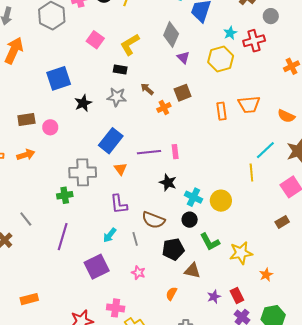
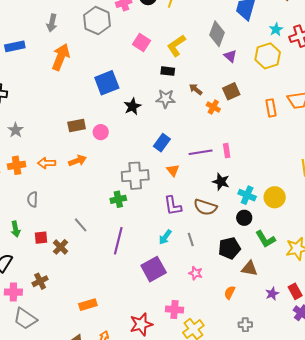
orange cross: (164, 108) -> (213, 107), turned -32
blue rectangle: (111, 141) -> (162, 143), size x0.7
brown semicircle: (153, 220) -> (205, 207), moved

